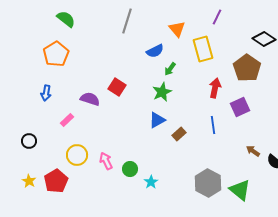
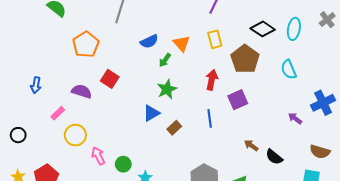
orange triangle: (177, 29) -> (182, 43), moved
yellow rectangle: (203, 49) -> (215, 39), moved, size x0.7
orange pentagon: (56, 54) -> (86, 45), moved
green star: (162, 92) -> (167, 89), moved
yellow circle: (77, 155) -> (75, 135), moved

